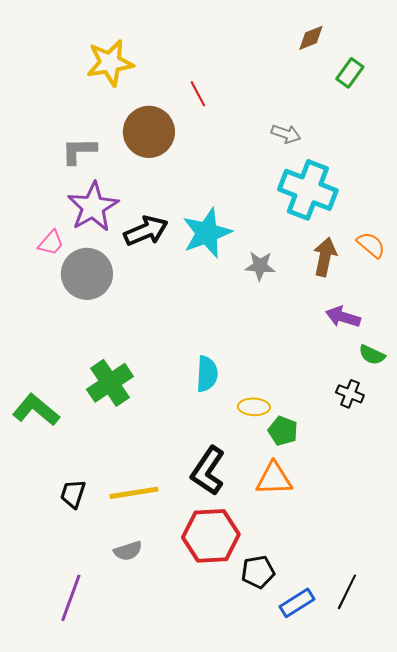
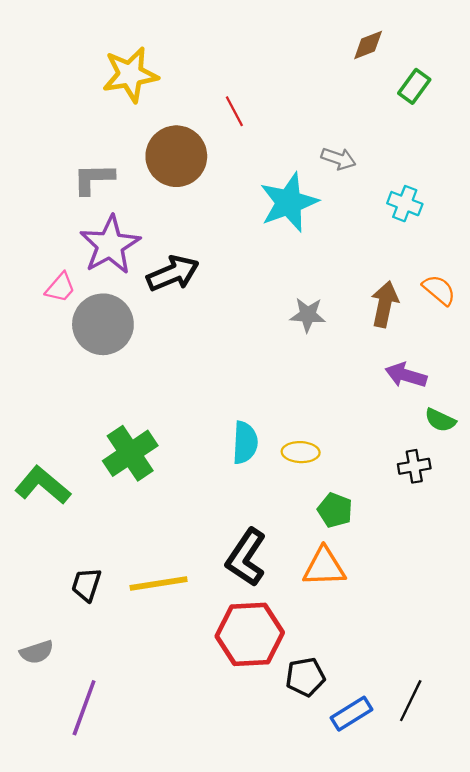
cyan cross: (308, 190) -> (405, 204), moved, size x0.5
cyan star: (207, 233) -> (289, 202), moved
black cross: (350, 394) -> (414, 466), turned -32
yellow ellipse: (254, 407) -> (301, 452), moved
gray semicircle: (128, 551) -> (37, 652), moved

